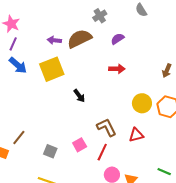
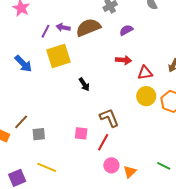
purple line: (13, 44) -> (45, 31), moved
blue arrow: (18, 65) -> (23, 64), moved
red triangle: (136, 135) -> (145, 73), moved
pink square: (80, 145) -> (81, 133), turned 32
gray square: (50, 151) -> (39, 134), moved, turned -32

